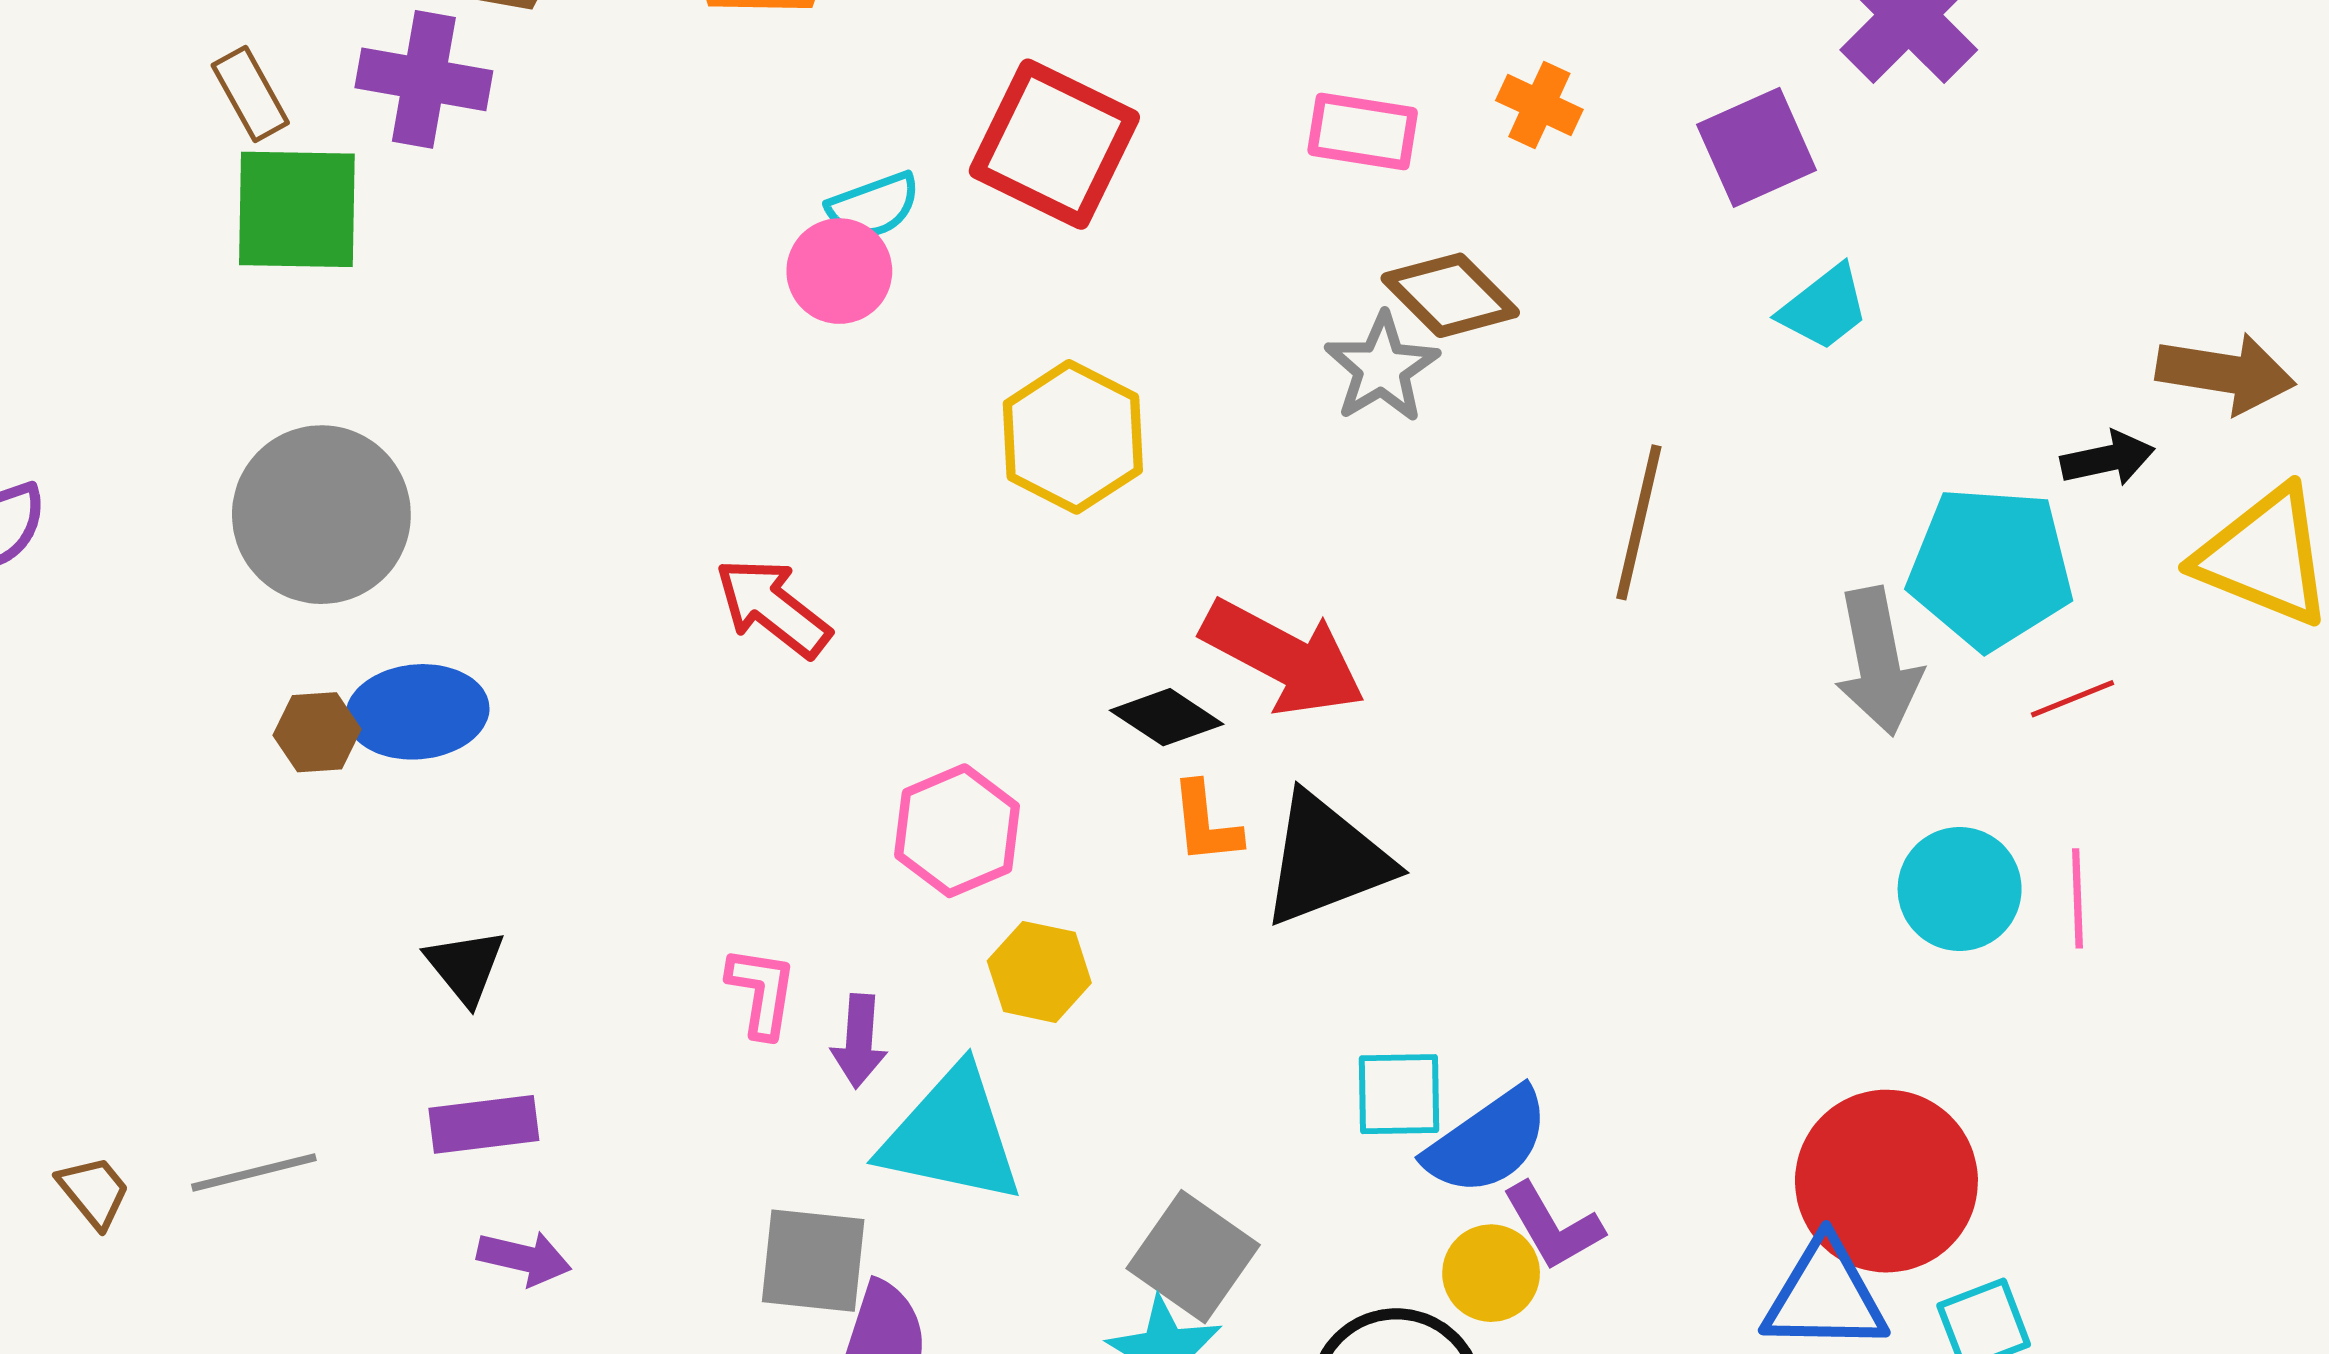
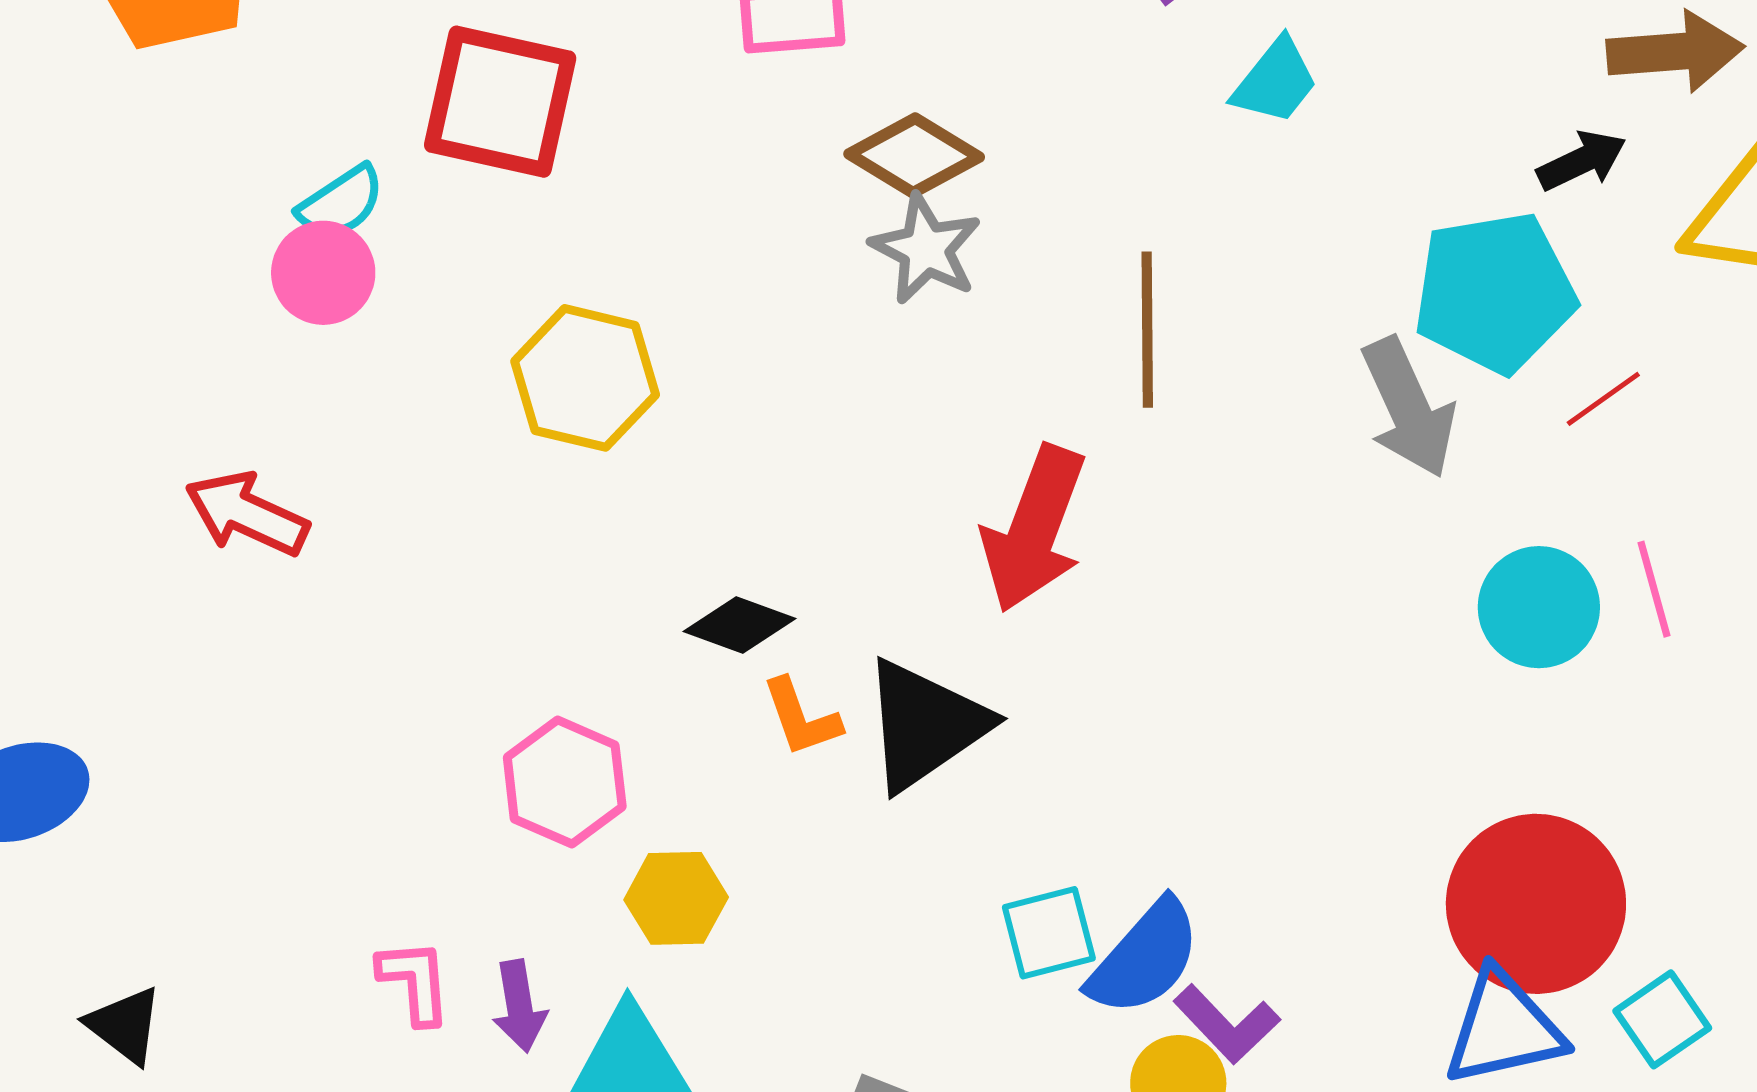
gray star: (1382, 368) -> (926, 249), moved
red arrow: (773, 608) -> (247, 514), moved
red arrow: (1283, 657) -> (1034, 529), moved, turned 96

